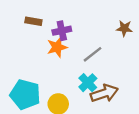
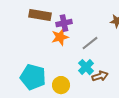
brown rectangle: (33, 21) -> (40, 15), size x1.5
brown arrow: (104, 93) -> (100, 76), size x0.7

